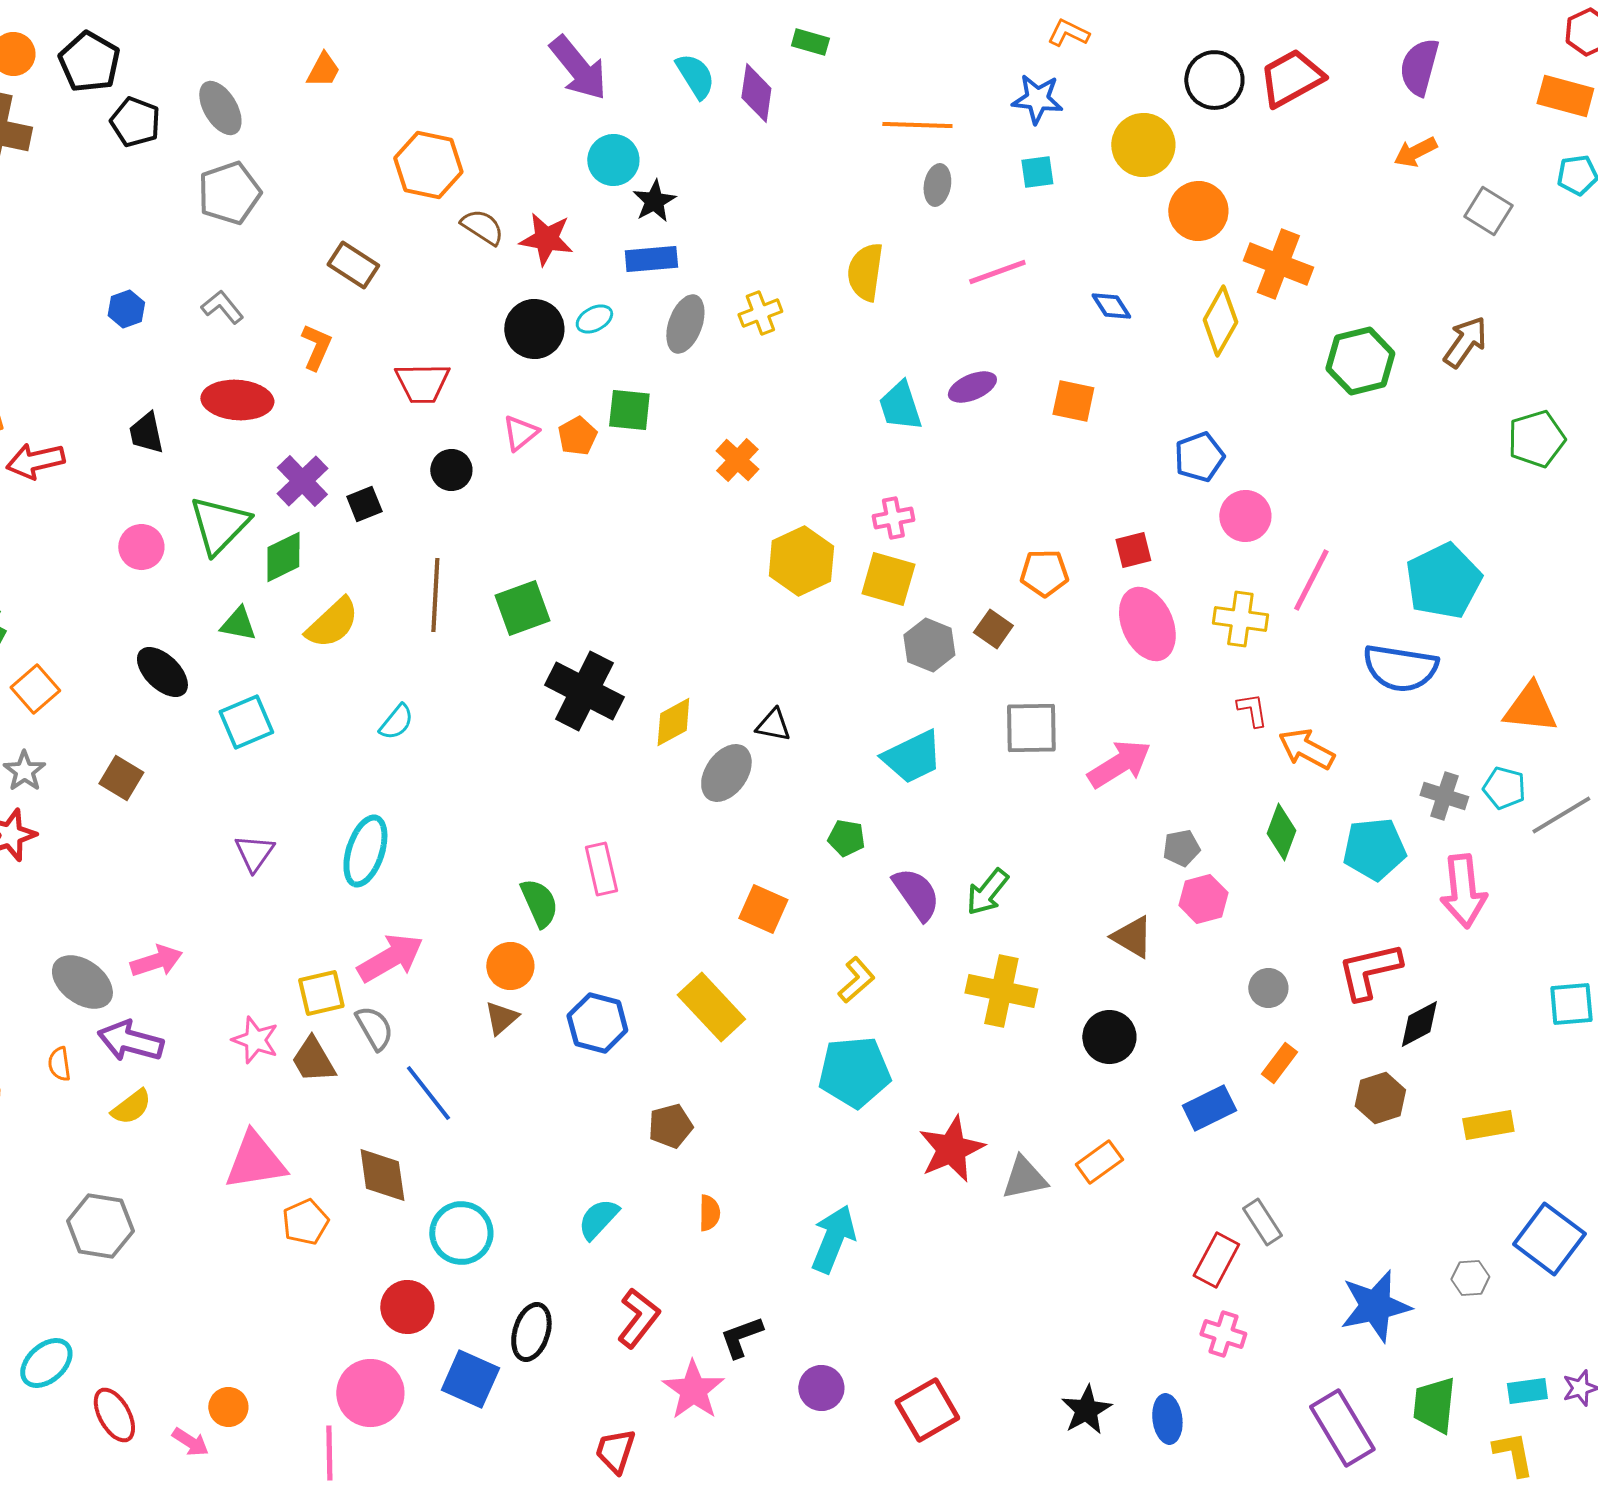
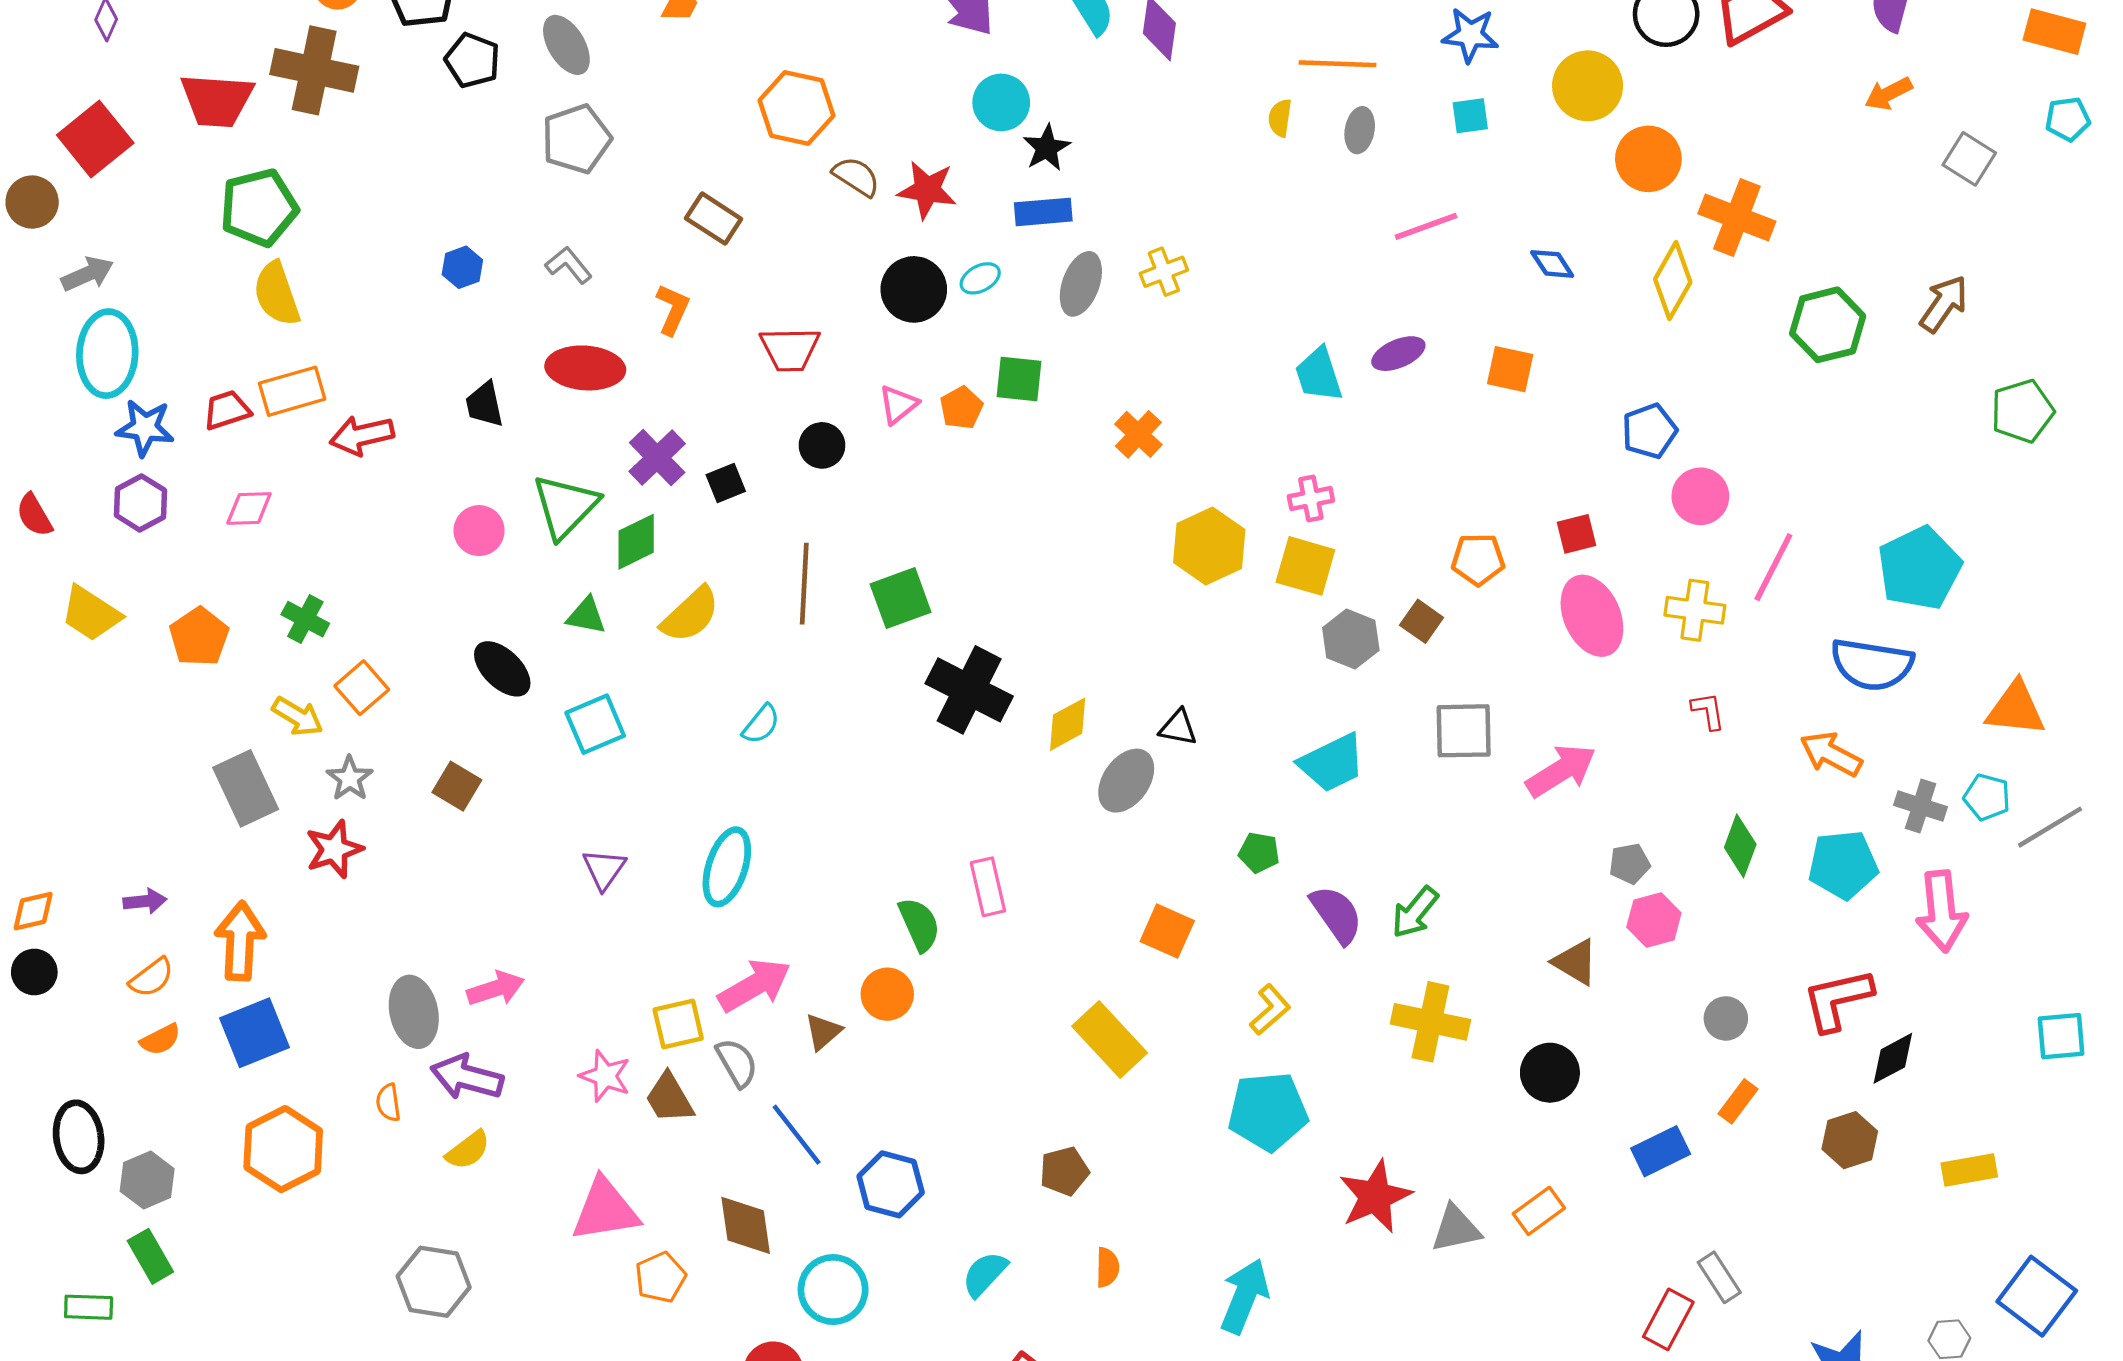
yellow semicircle: (865, 272) -> (1280, 118), moved, size x0.6
orange arrow: (1306, 749) -> (1831, 754), moved
gray ellipse: (82, 982) -> (414, 1012), turned 42
brown triangle: (501, 1018) -> (823, 1032), moved
blue hexagon: (597, 1023) -> (891, 1184), moved

